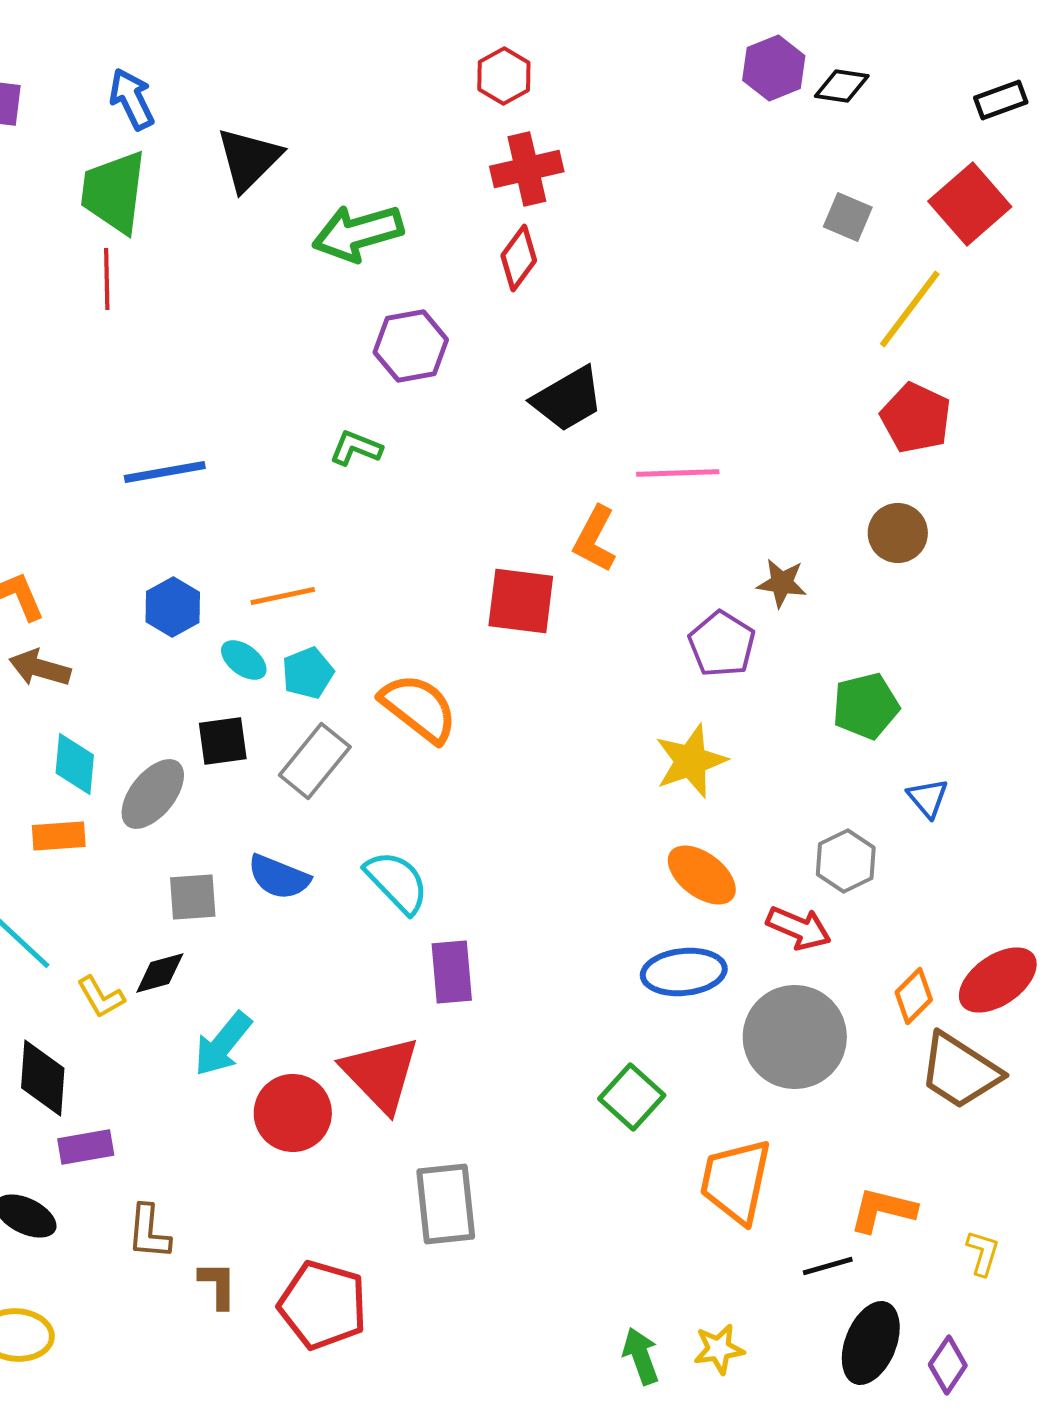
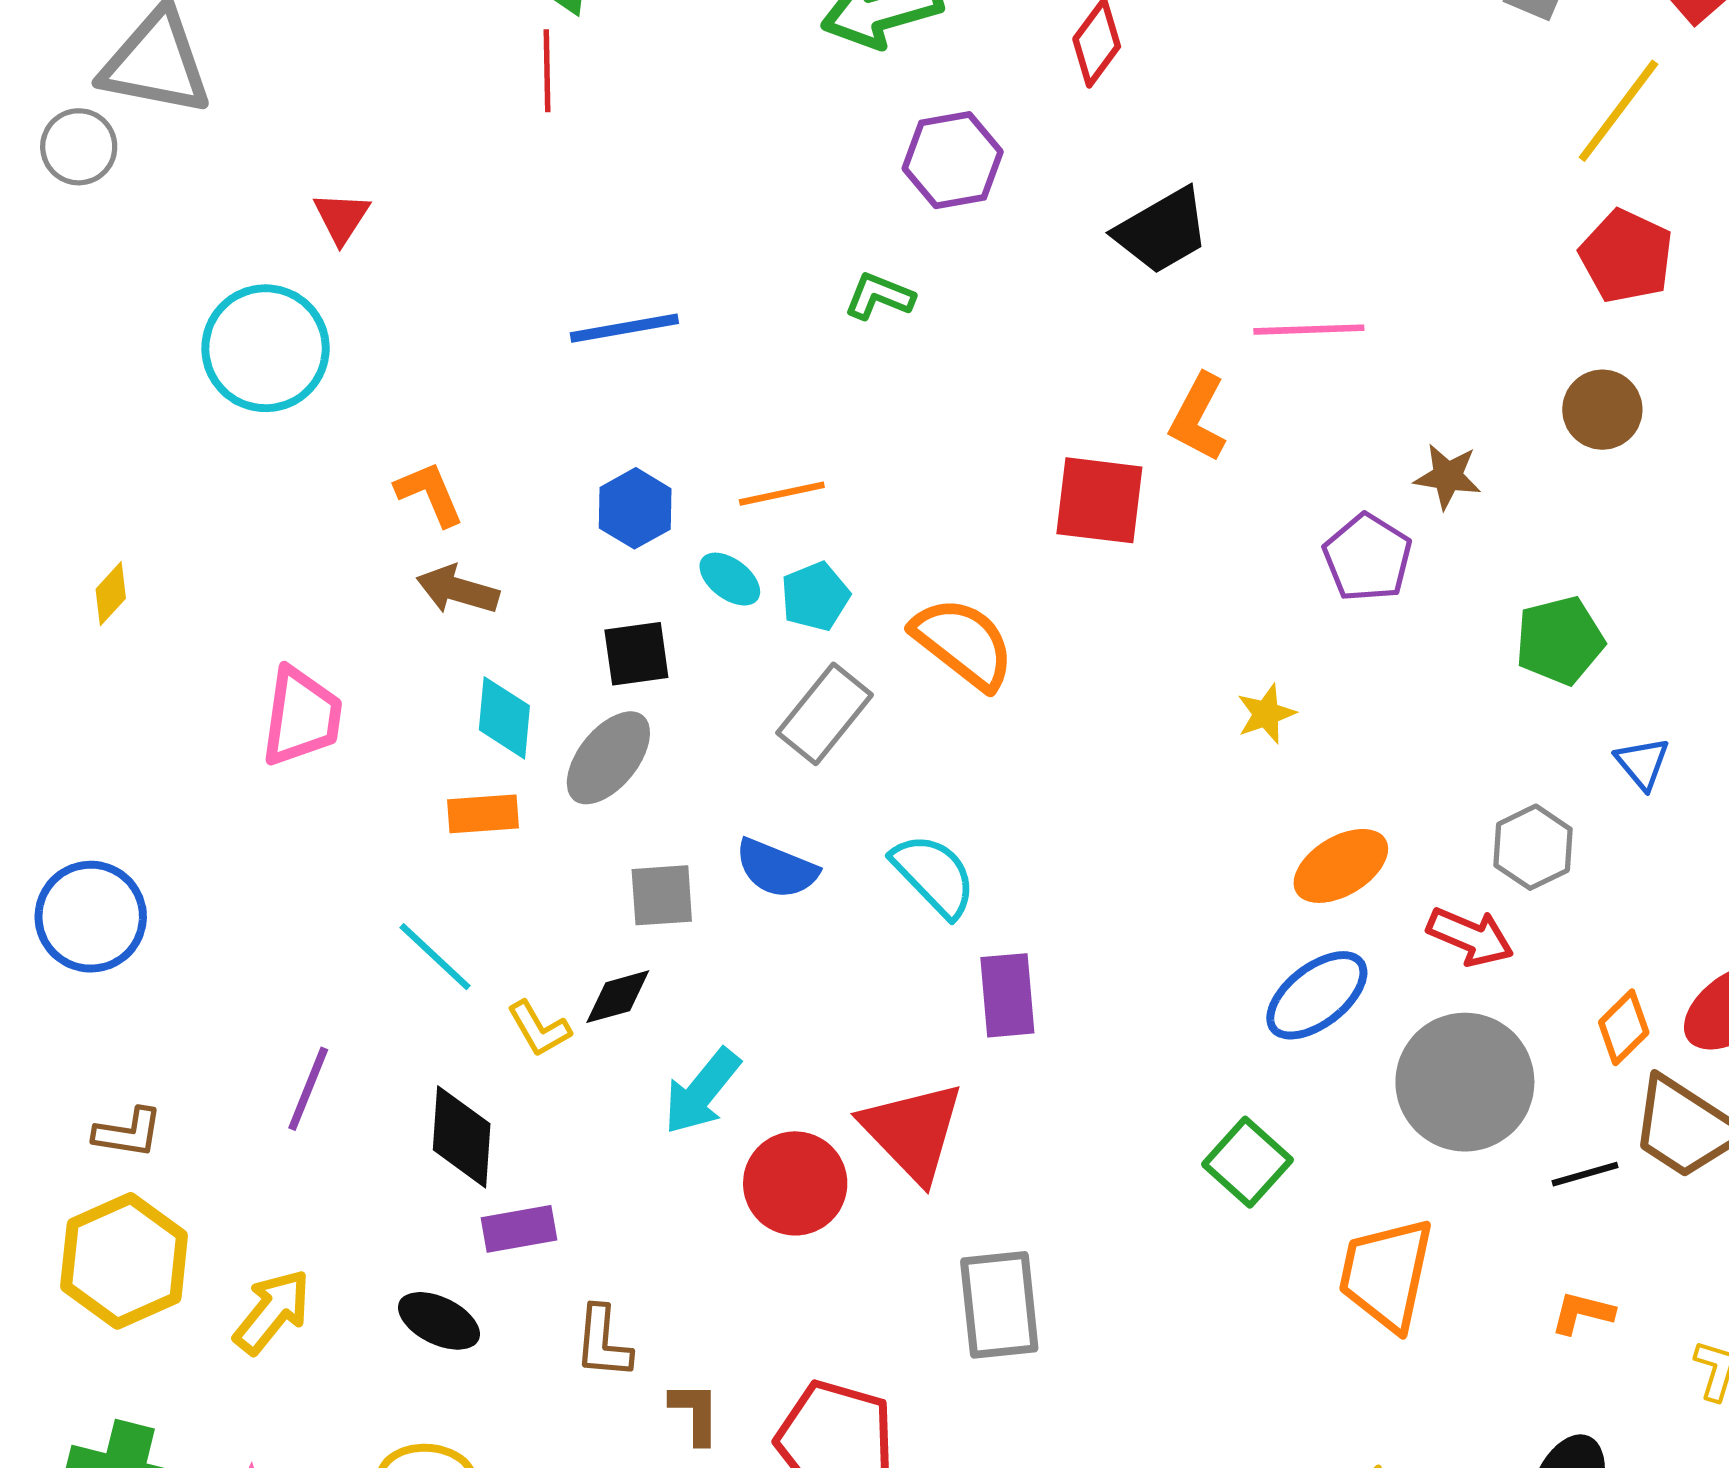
black square: (223, 741) -> (636, 654), moved
yellow star: (691, 761) -> (1266, 714), moved, size x0.6
orange ellipse: (702, 875) -> (1341, 866), turned -68
blue ellipse: (684, 972) -> (1317, 995), turned -32
orange L-shape: (883, 1210) -> (1582, 1313), size x0.7
black line: (828, 1266) -> (1585, 1174), moved

